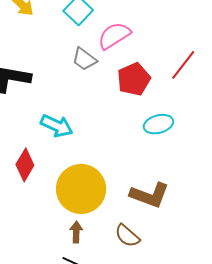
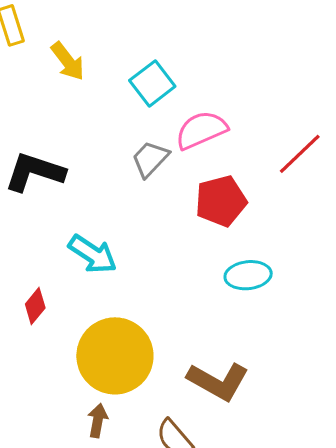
gray trapezoid: (84, 59) -> (150, 159), turned 88
red line: (183, 65) -> (300, 154), moved
red diamond: (25, 165) -> (35, 306), size x0.7

